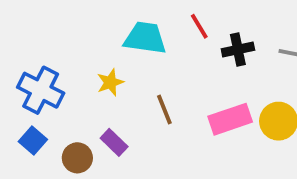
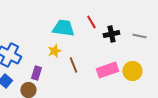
yellow star: (110, 82) -> (54, 51), moved
purple rectangle: (114, 142) -> (36, 73), moved, turned 64

